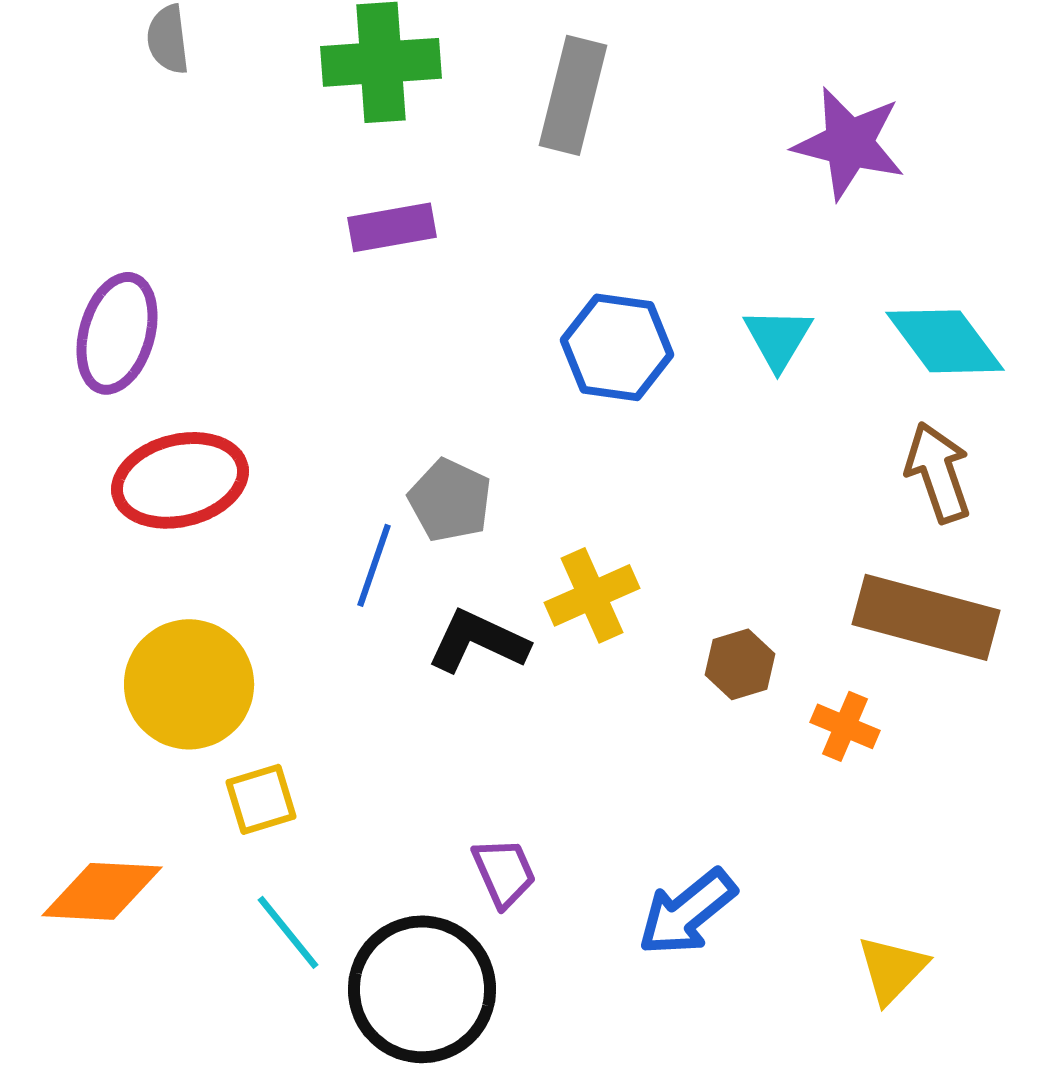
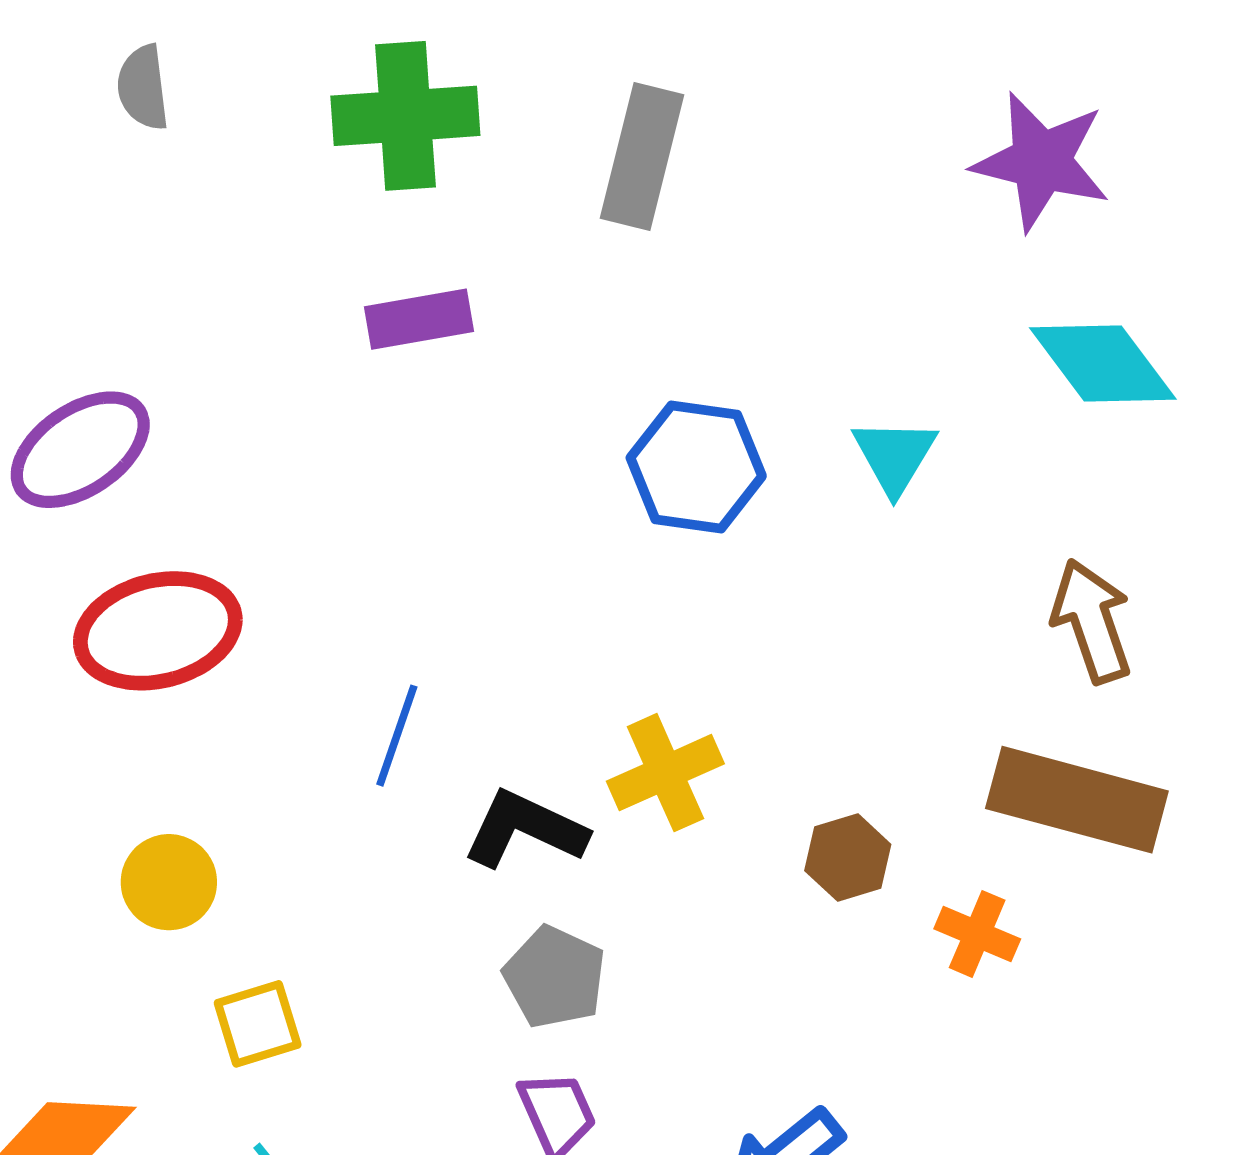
purple star: (849, 143) -> (1041, 161), moved
purple ellipse: (117, 333) -> (80, 450), turned 40
cyan diamond: (945, 341) -> (1103, 363), moved
gray pentagon: (450, 500) -> (555, 977), moved
yellow circle: (189, 684) -> (169, 882), size x0.6

